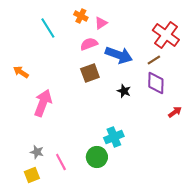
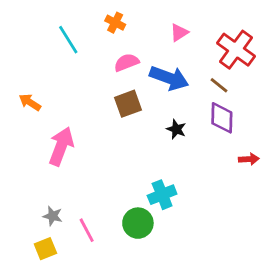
pink triangle: (101, 23) -> (179, 33), moved
brown line: (154, 60) -> (219, 85), turned 72
red arrow: (175, 112) -> (249, 159), turned 32

